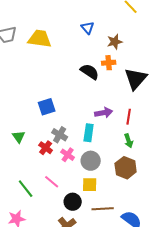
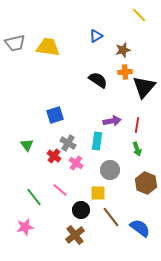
blue triangle: (88, 28) -> (96, 36), turned 40
orange cross: (109, 63) -> (125, 72), moved
gray circle: (91, 161) -> (110, 170), moved
brown hexagon: (126, 168) -> (146, 183), moved
brown line: (103, 209) -> (111, 217), turned 55

